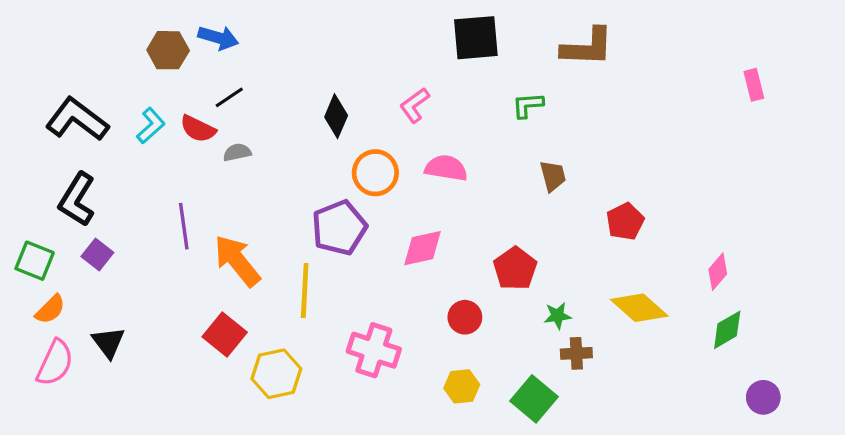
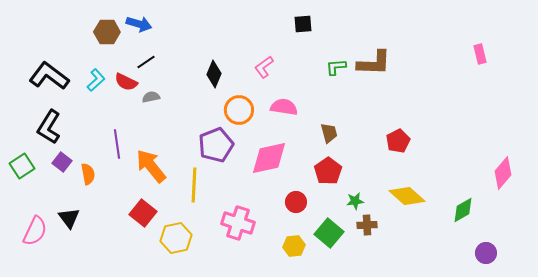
black square: (476, 38) -> (303, 24), size x0.6
brown L-shape: (587, 47) -> (374, 63), moved
brown trapezoid: (553, 176) -> (329, 133), moved
pink diamond: (422, 248) -> (269, 158), size x1.4
green square: (35, 261) -> (22, 166), turned 35
pink diamond: (718, 272) -> (503, 173), moved, size x1.4
orange semicircle: (50, 309) -> (88, 174), moved, turned -55
green square: (534, 399) -> (329, 233), moved

